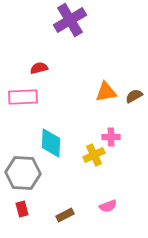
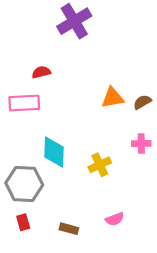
pink cross: (111, 137) -> (141, 144), moved
brown rectangle: (65, 215) -> (69, 229), turned 42

